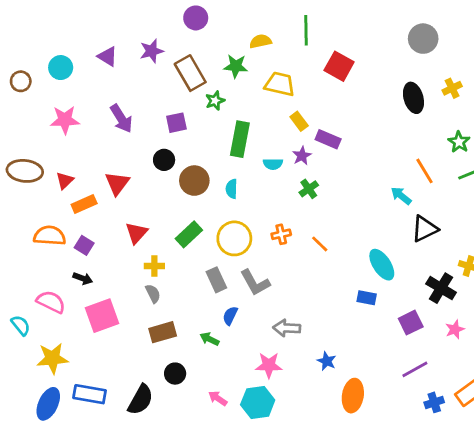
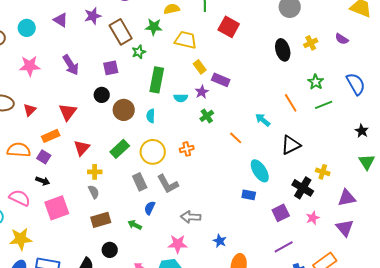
cyan arrow: (401, 196) -> (263, 120), moved
orange rectangle: (84, 204) -> (51, 136), moved
orange line: (320, 244) -> (236, 138), moved

